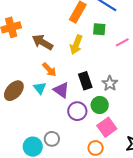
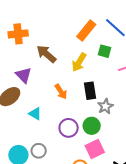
orange arrow: (49, 70) -> (61, 92), moved
black rectangle: (85, 81) -> (90, 91), moved
cyan triangle: (40, 88) -> (35, 114), moved, turned -32
purple triangle: (61, 90) -> (24, 75), moved

